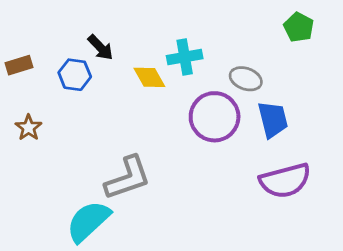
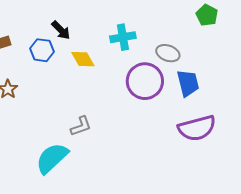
yellow diamond: (149, 77) -> (83, 59), moved
gray L-shape: (128, 178) -> (81, 126), size x0.6

